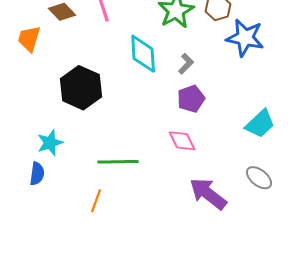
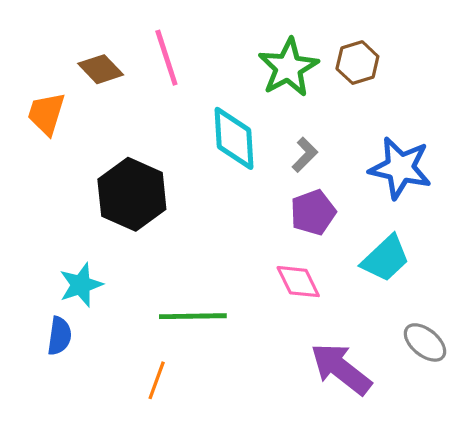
blue star: (245, 38) -> (400, 168), moved
cyan trapezoid: (260, 124) -> (385, 259), moved

